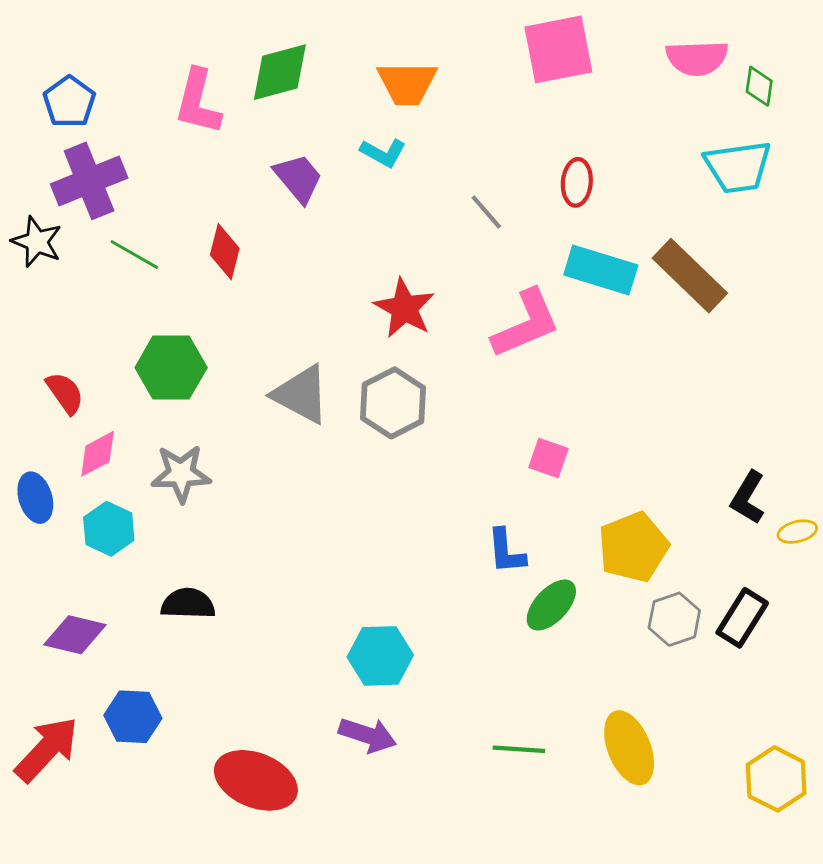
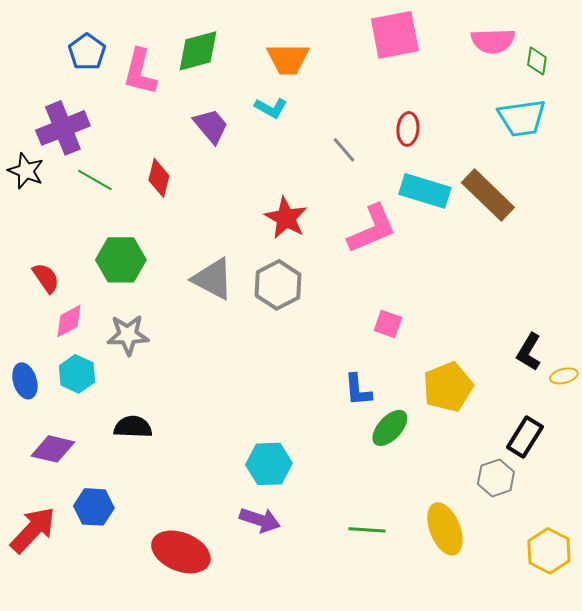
blue pentagon: (69, 102) -> (87, 52), moved
blue ellipse: (35, 498) -> (25, 381), moved
gray hexagon: (674, 619) -> (496, 478), moved

